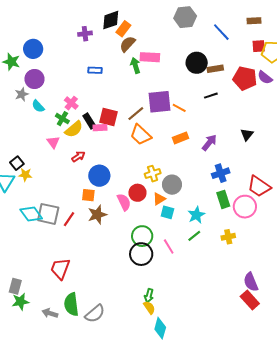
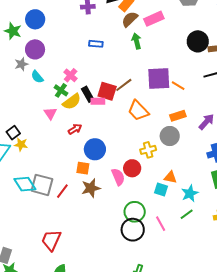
pink rectangle: (150, 57) -> (154, 19), moved, turned -30
brown line: (136, 114) -> (124, 85), moved
gray circle: (172, 185) -> (170, 136), moved
orange triangle: (159, 199) -> (170, 177), moved, turned 40

